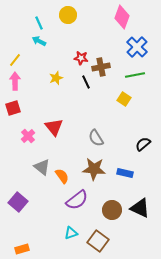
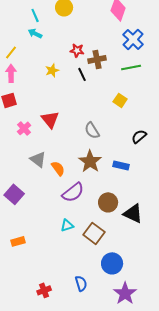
yellow square: (124, 99) -> (120, 100), moved
brown star: (94, 169) -> (90, 161), turned 30
black triangle: (140, 208) -> (133, 213), moved

